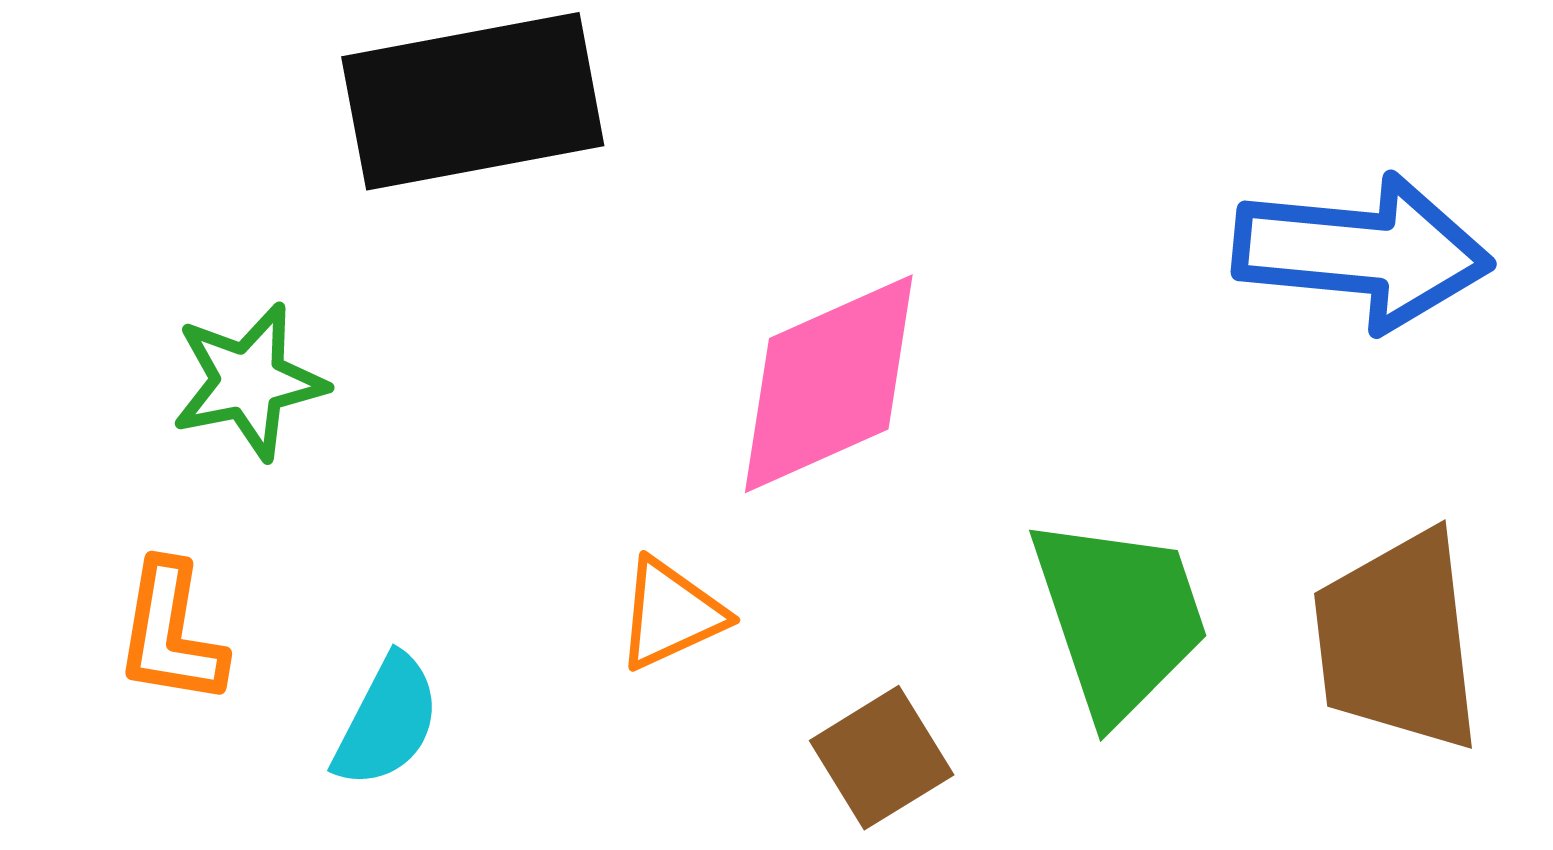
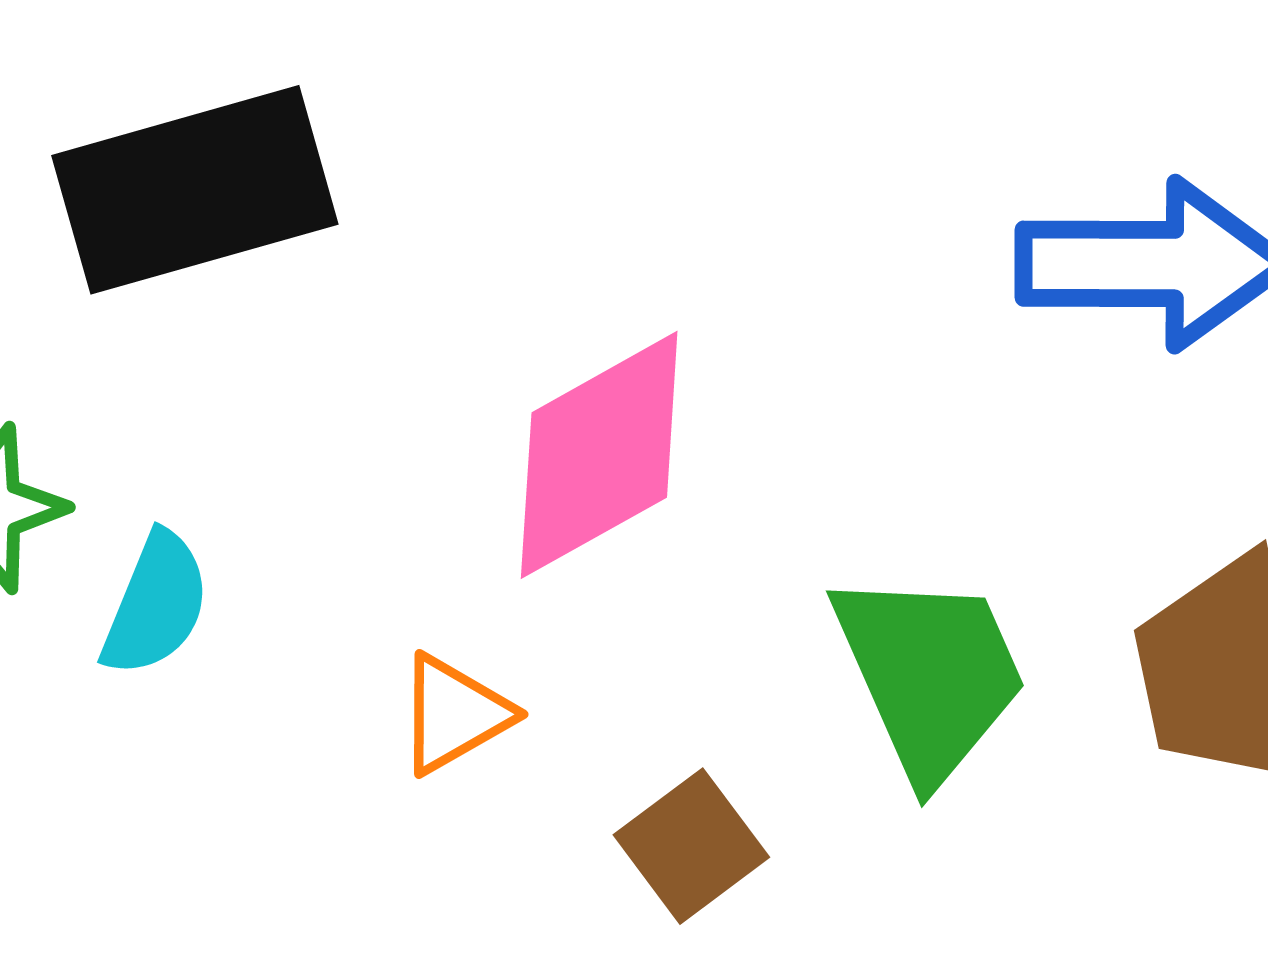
cyan semicircle: (387, 721) -> (156, 604), moved

